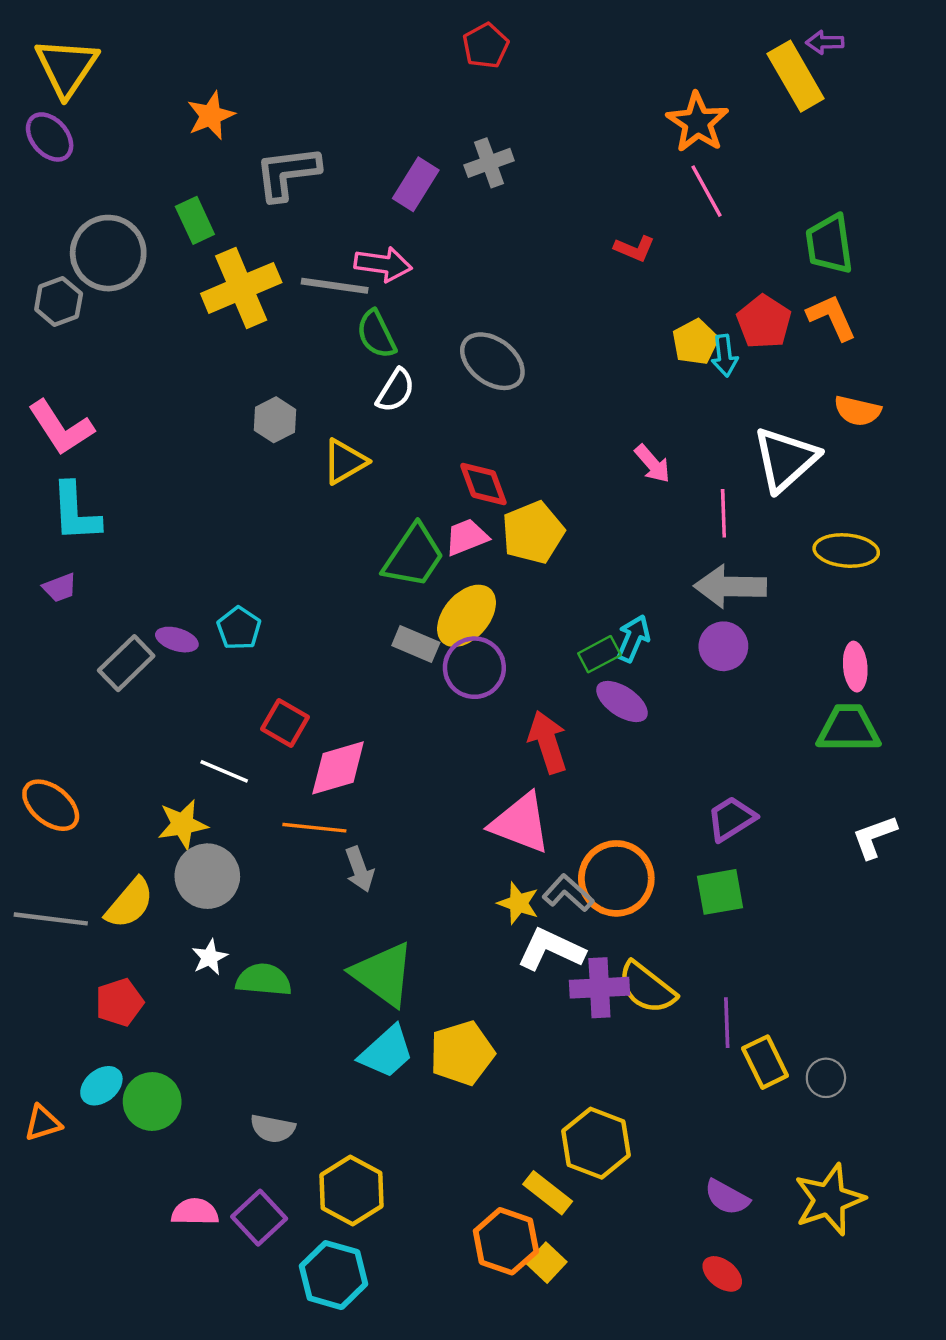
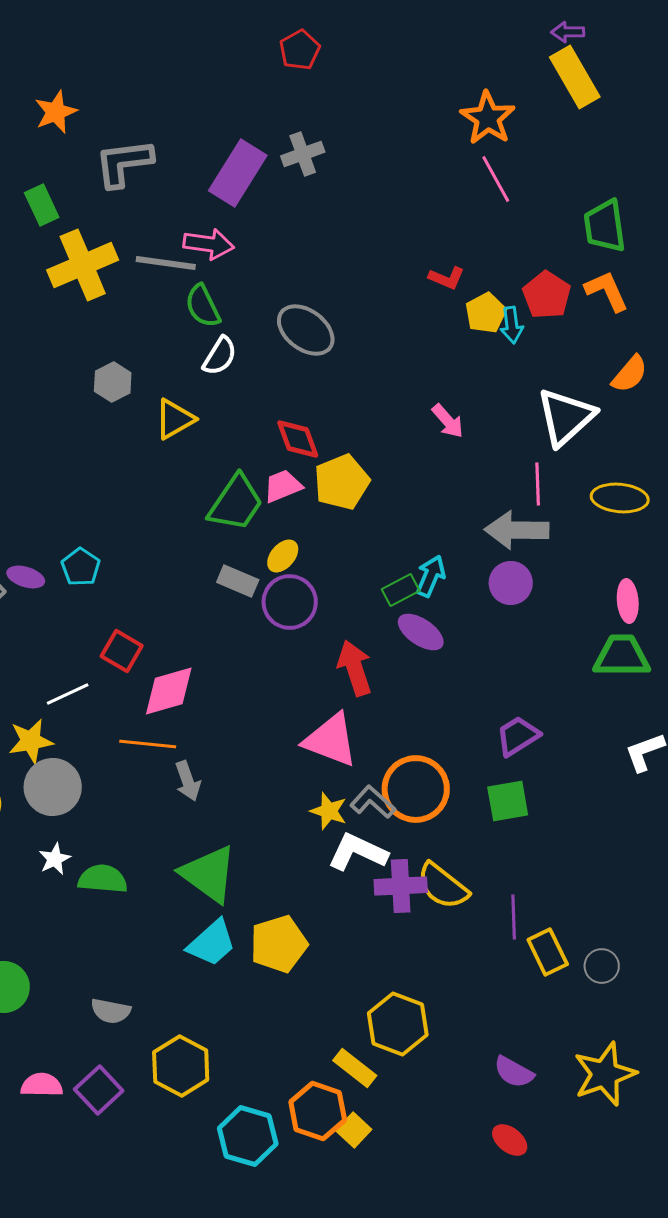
purple arrow: (825, 42) -> (568, 32), moved
purple rectangle: (416, 184) -> (238, 173), size x1.4
red L-shape: (634, 249) -> (447, 278), moved
orange semicircle: (857, 411) -> (630, 374), turned -63
pink line: (723, 513) -> (538, 484), moved
yellow ellipse: (466, 616) -> (283, 556), size x0.6
white line: (224, 771) -> (68, 694), turned -48
cyan hexagon: (334, 1275) -> (248, 1136), moved

